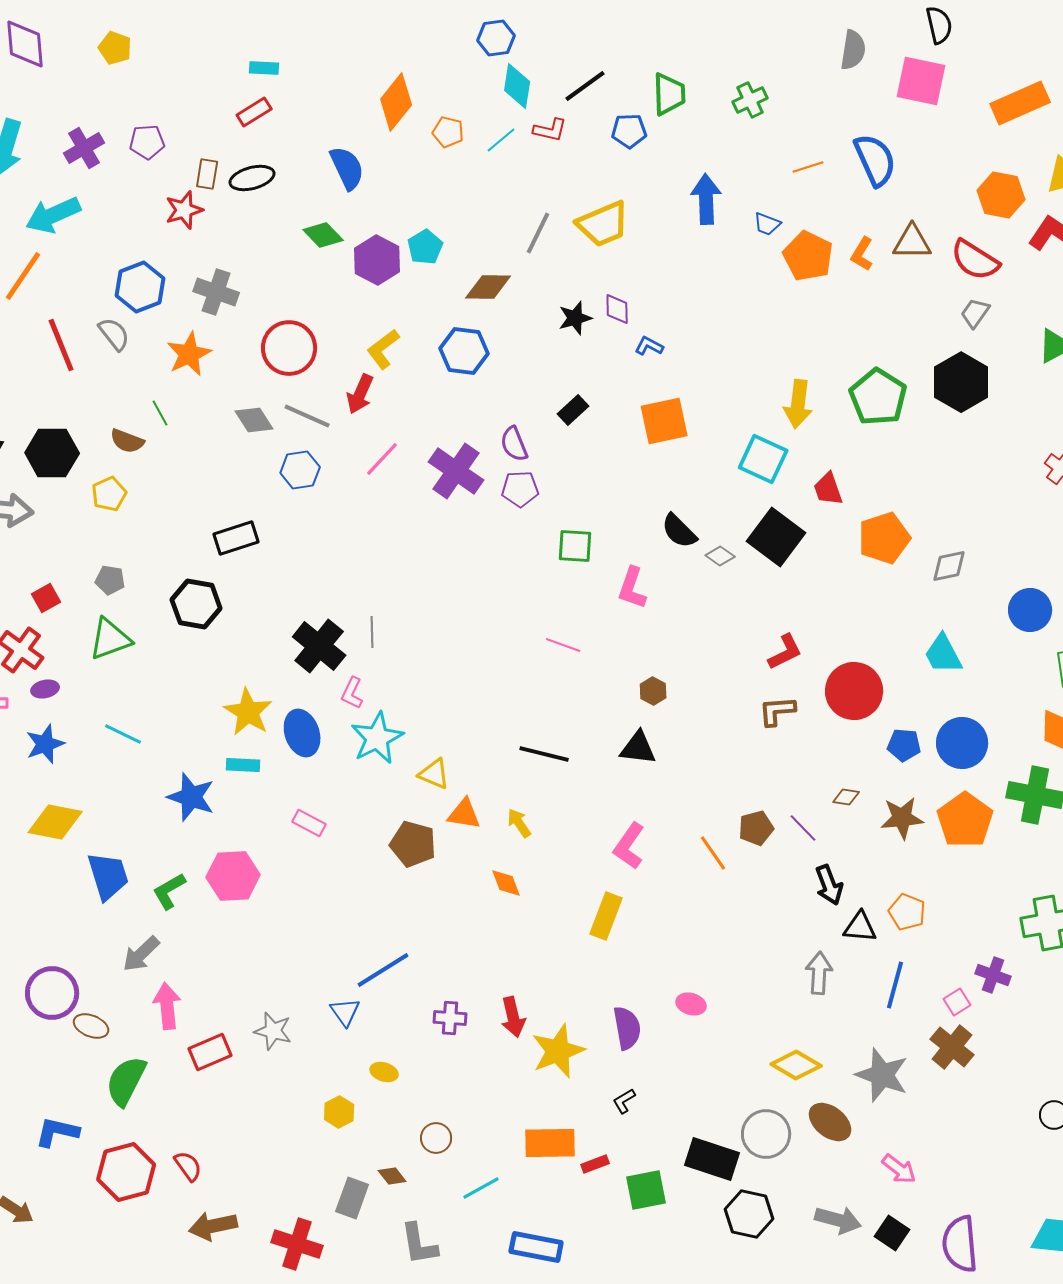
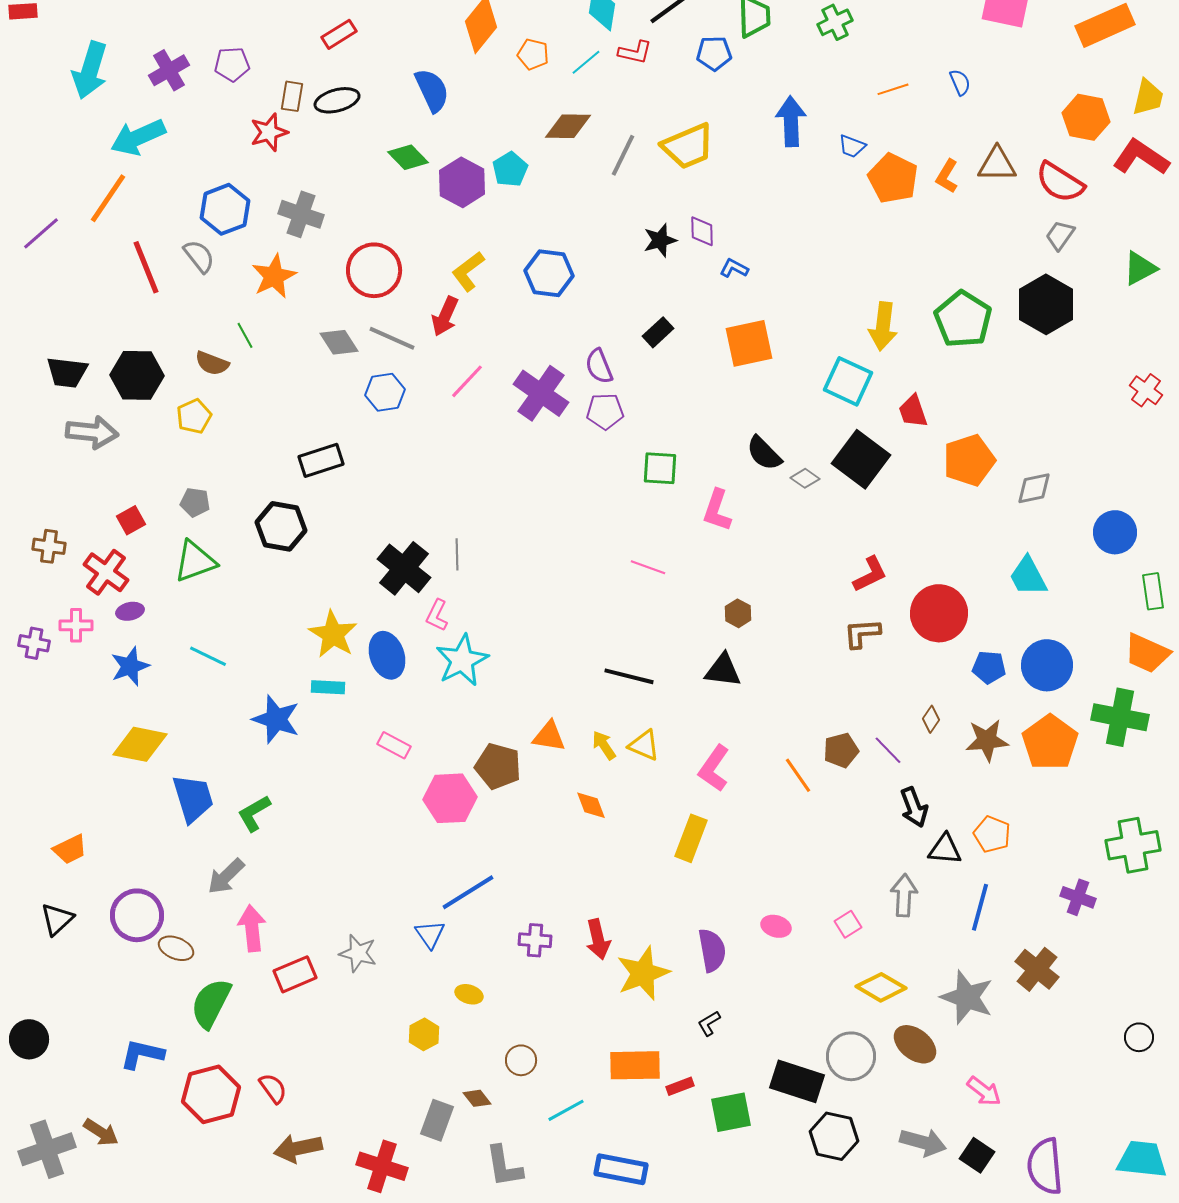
blue semicircle: (875, 160) -> (960, 82), size x0.5
brown diamond: (488, 287) -> (568, 126), moved
yellow triangle: (434, 774) -> (644, 745), moved
brown diamond: (846, 797) -> (931, 719), turned -64
pink hexagon: (233, 876) -> (450, 798), moved
pink square: (957, 1002) -> (848, 924), moved

